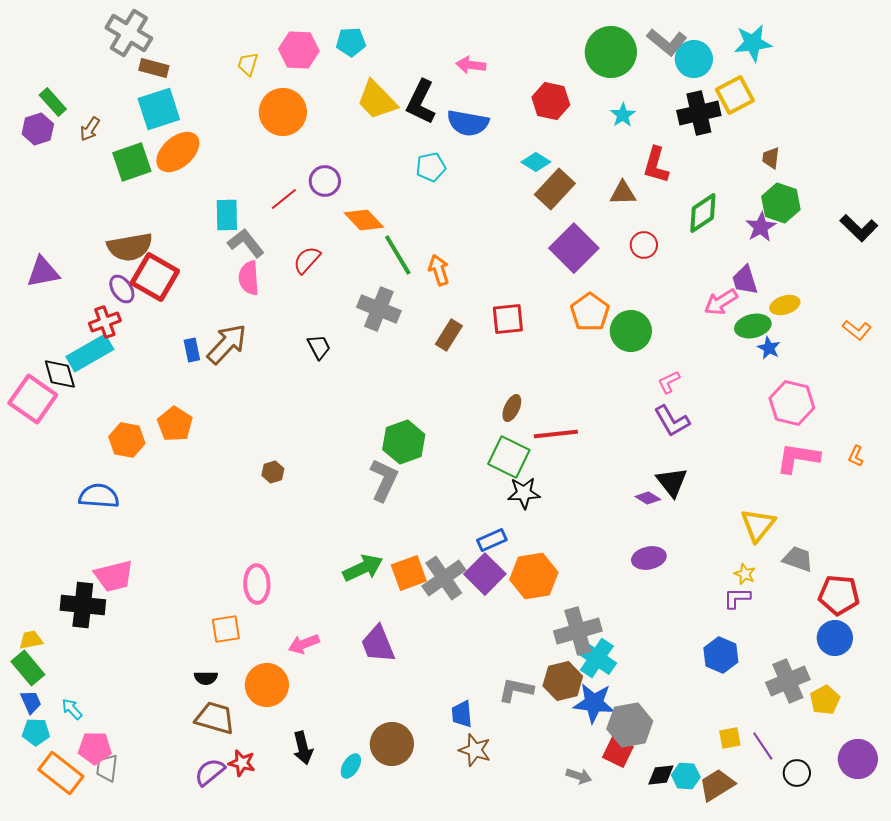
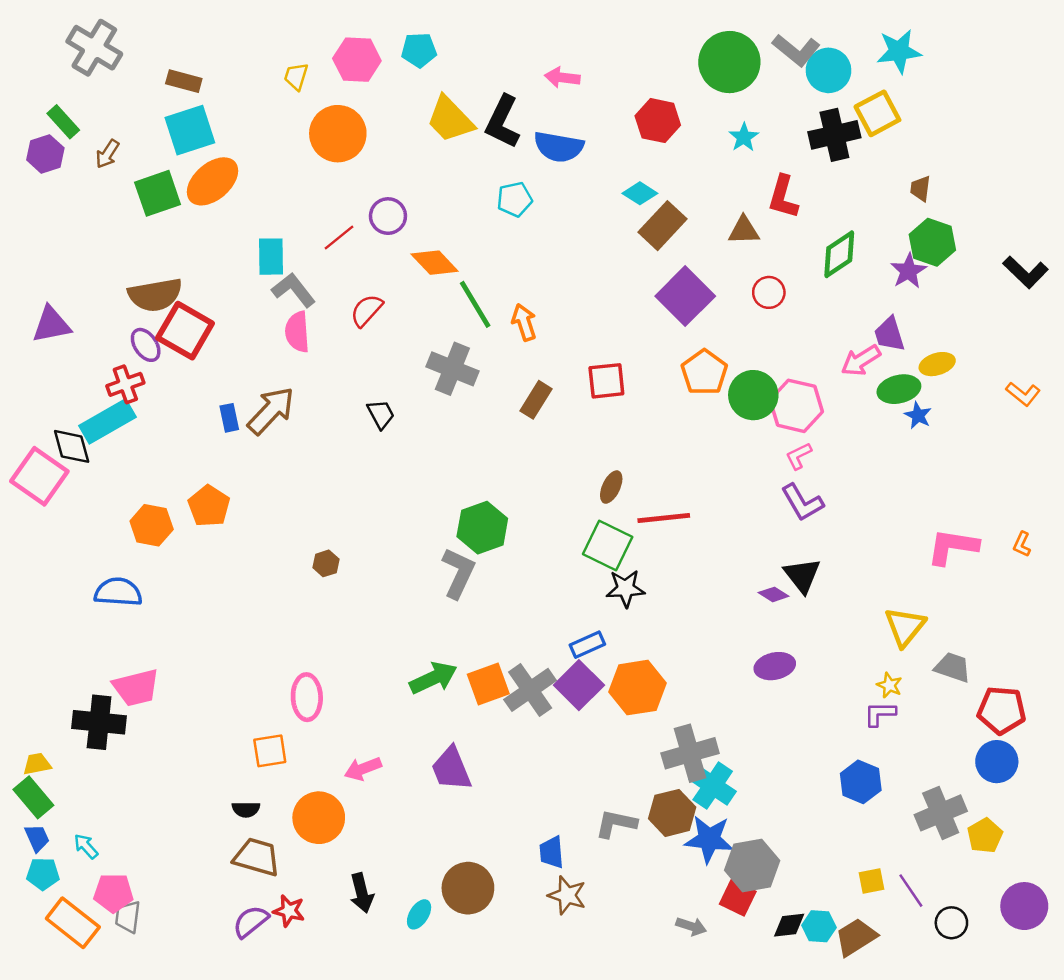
gray cross: (129, 33) -> (94, 48), moved
pink hexagon: (792, 403) -> (796, 406), moved

